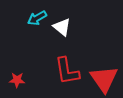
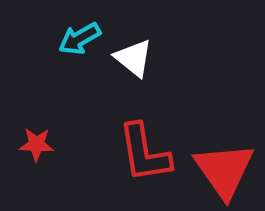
red star: (17, 80) -> (36, 144), moved

